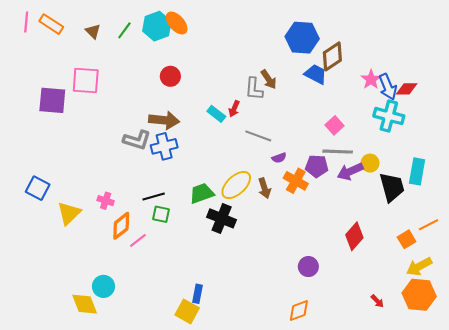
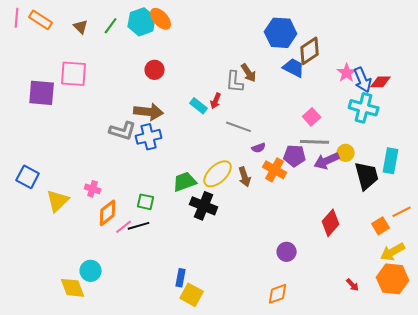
black line: (154, 197) -> (139, 226), moved
yellow square: (187, 311) -> (192, 295), moved

